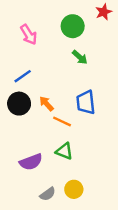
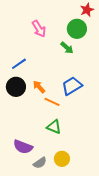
green circle: (73, 26) -> (77, 29), moved
pink arrow: (29, 35) -> (39, 29), moved
blue trapezoid: (86, 102) -> (72, 86), turned 65
purple semicircle: (31, 162) -> (23, 147), moved, turned 42

